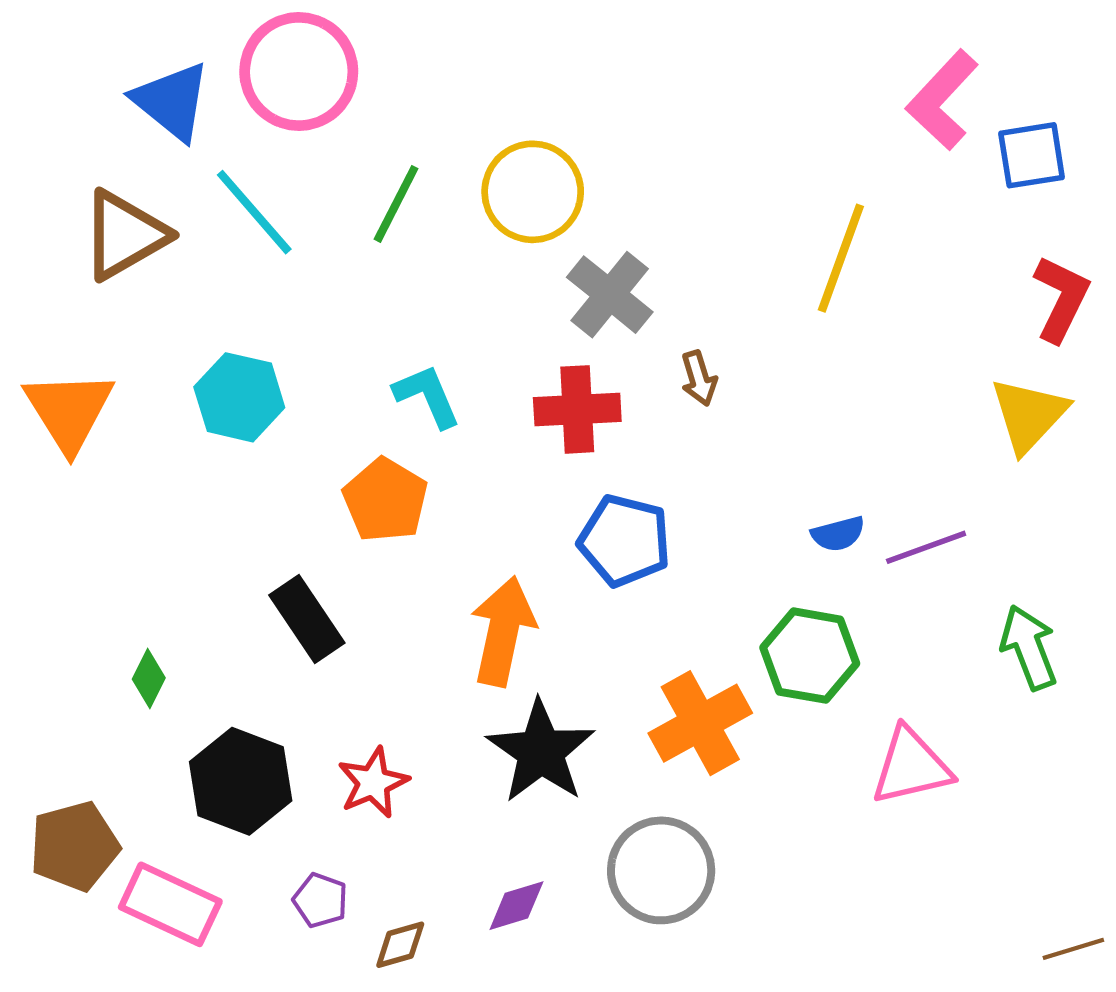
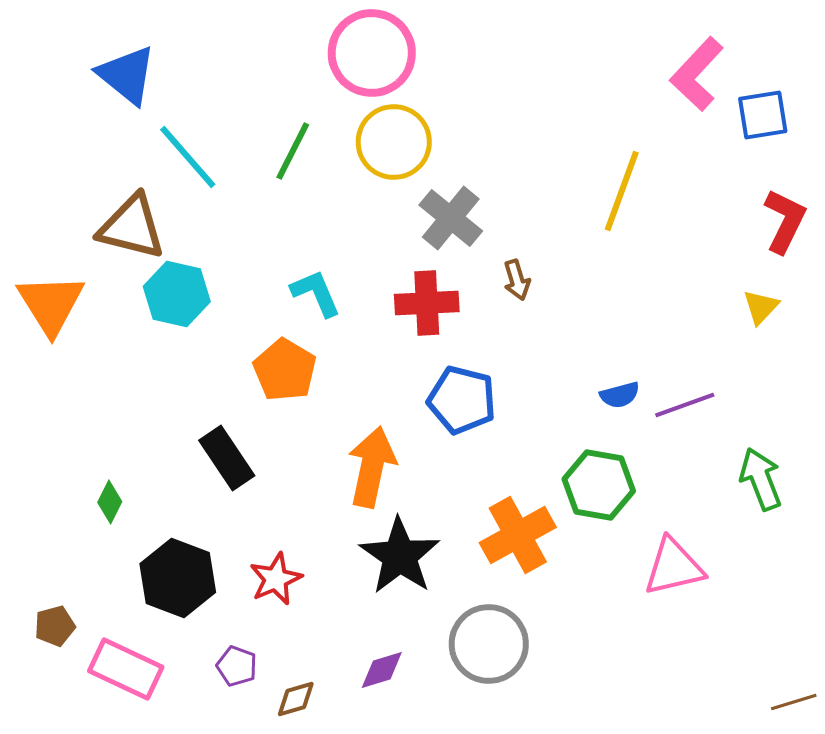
pink circle: (299, 72) -> (372, 53), moved
brown triangle: (124, 235) -> (132, 227), moved, turned 44
yellow triangle: (1029, 415) -> (761, 307), size x0.6
brown pentagon: (74, 846) -> (55, 626), size x0.6

